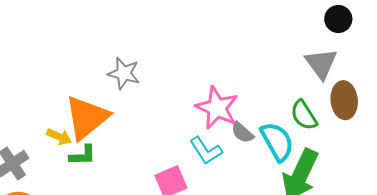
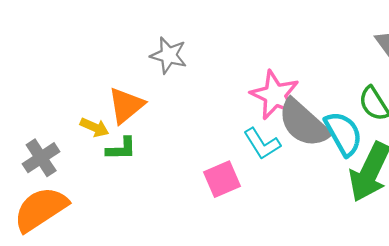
orange triangle: (87, 117) -> (126, 105), size x0.7
gray semicircle: (242, 133) -> (304, 123), size x2.0

